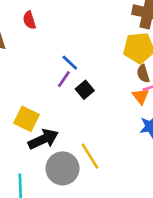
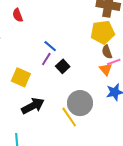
yellow square: (27, 119) -> (21, 77), moved
gray circle: (63, 168) -> (80, 103), moved

